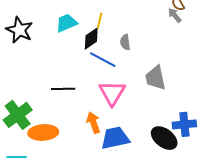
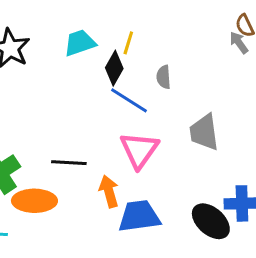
black diamond: (91, 38) -> (114, 68), turned -30
black line: (63, 89) -> (69, 163), moved

